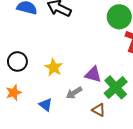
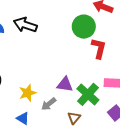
yellow star: (54, 67) -> (28, 93), moved, turned 30
brown triangle: (99, 110) -> (74, 118), turned 48

